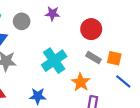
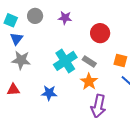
gray circle: (22, 21) -> (35, 16), moved
gray rectangle: (94, 58) -> (89, 61), moved

